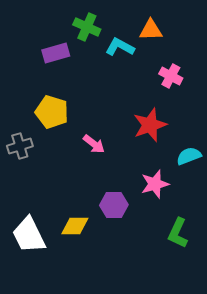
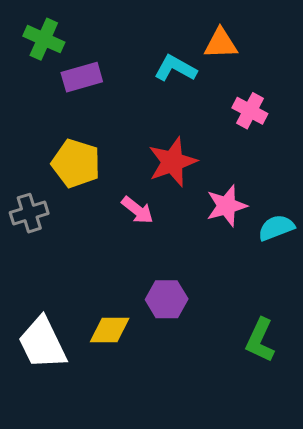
green cross: (87, 27) -> (44, 39), moved
red star: (150, 125) -> (172, 162), moved
pink star: (155, 184) -> (227, 206), moved

